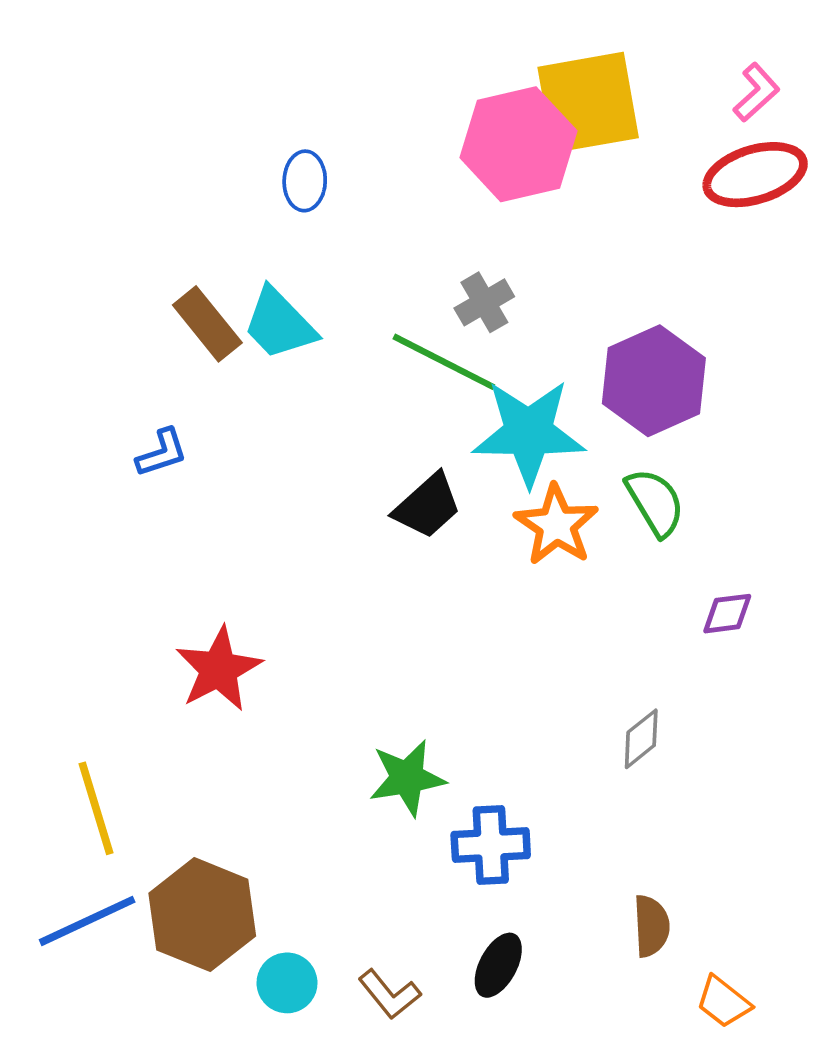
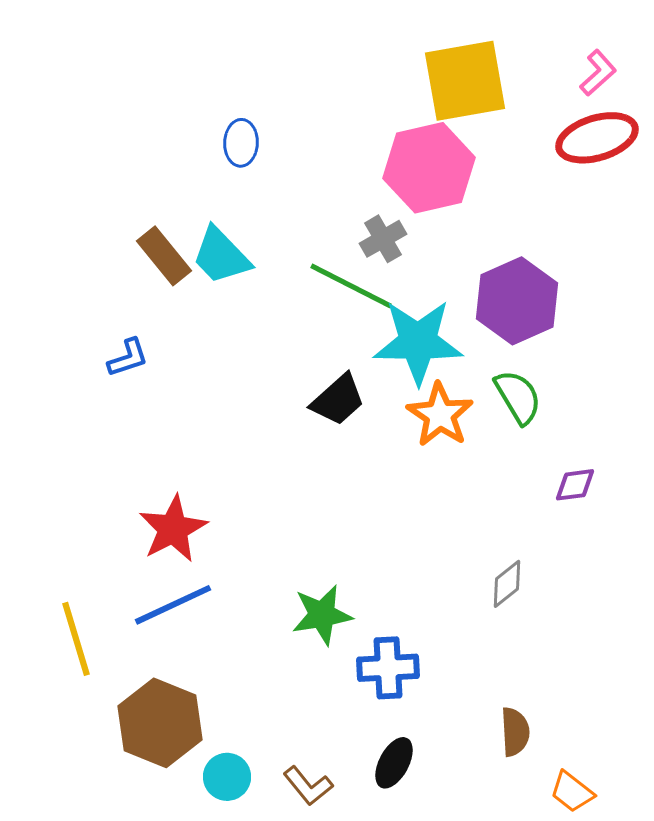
pink hexagon: (518, 144) -> (429, 168), moved
blue line: (87, 921) -> (173, 605), moved

